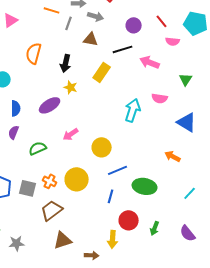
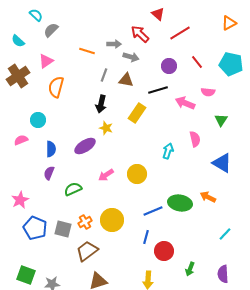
gray line: (69, 23) -> (104, 75), moved
pink semicircle: (173, 41) -> (208, 92), moved
orange semicircle: (34, 53) -> (56, 87), moved
pink semicircle: (160, 98) -> (195, 139), turned -112
cyan arrow: (133, 110) -> (168, 151), size x0.7
yellow circle: (102, 147) -> (137, 174), moved
orange cross: (50, 181) -> (85, 222), turned 32
green ellipse: (145, 186) -> (180, 203), moved
red circle: (129, 220) -> (164, 251), moved
purple semicircle: (188, 233) -> (223, 274), turned 36

